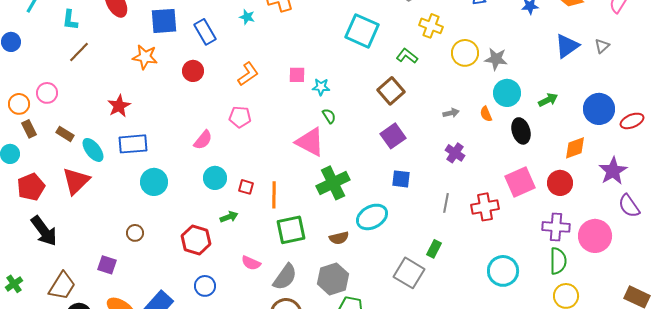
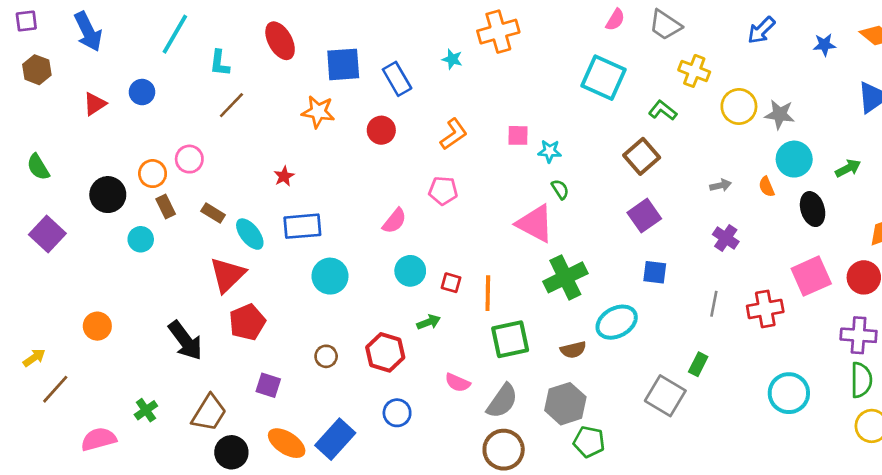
red star: (119, 106) -> (284, 176), size x0.7
red pentagon: (31, 187) -> (247, 322), moved
brown circle: (135, 233) -> (326, 356), moved

